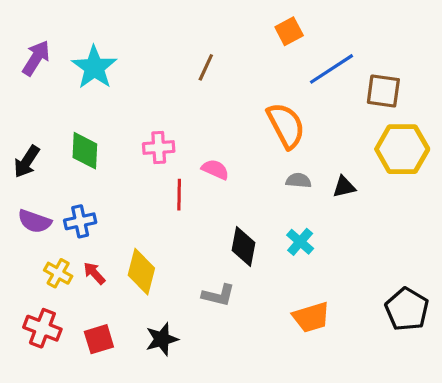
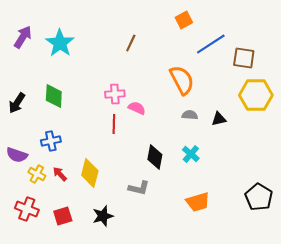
pink cross: (159, 148) -> (115, 94), moved
purple semicircle: (35, 221) -> (17, 155), moved

